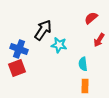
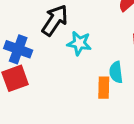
orange rectangle: (85, 86) -> (104, 88), moved

